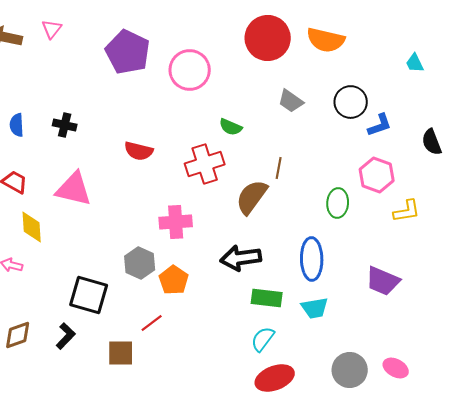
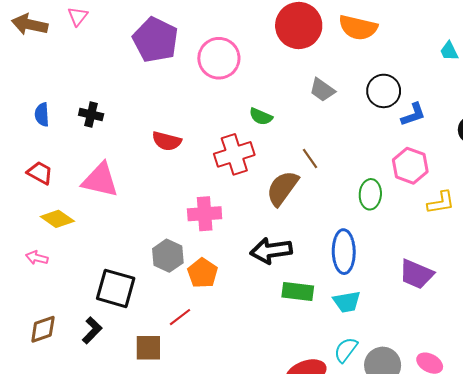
brown line: (279, 168) -> (310, 158), turned -45
yellow diamond: (32, 227) -> (57, 219), turned -52
cyan semicircle: (263, 339) -> (346, 350), moved

